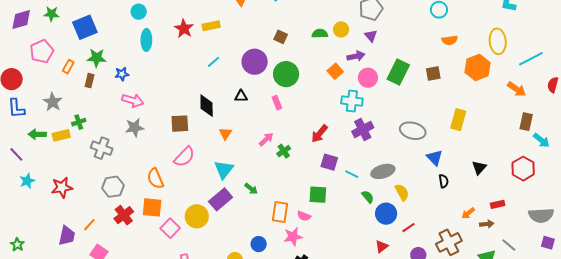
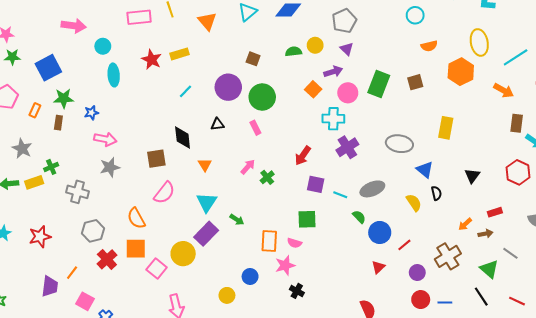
yellow semicircle: (402, 192) -> (414, 203), moved

